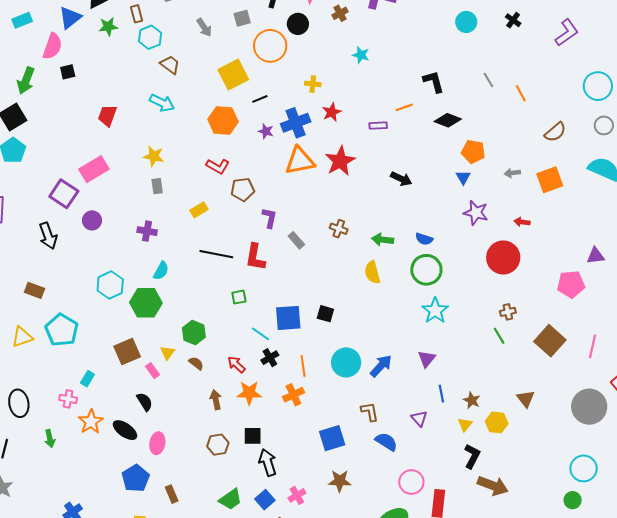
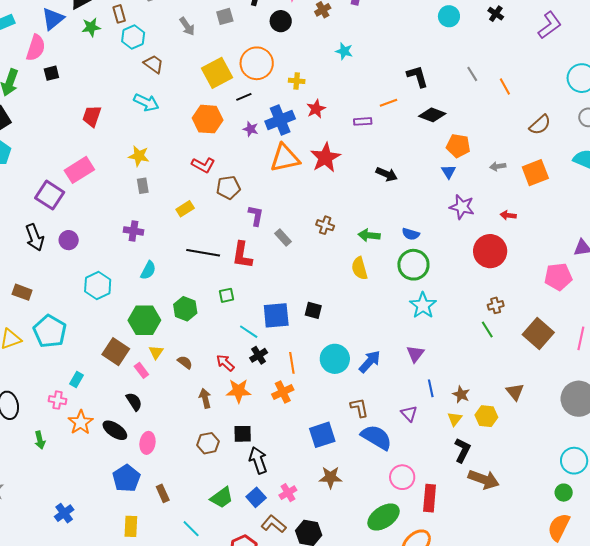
orange circle: (270, 46) -> (257, 63), moved
purple circle: (92, 220) -> (69, 240), moved
green hexagon: (146, 303) -> (144, 320), moved
green hexagon: (194, 333) -> (185, 309), moved
brown square: (127, 351) -> (116, 352), turned -32
blue semicircle: (386, 442) -> (376, 437), size x1.4

